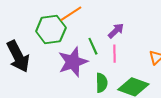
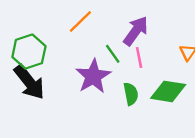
green hexagon: (51, 29) -> (29, 52), moved
purple arrow: (116, 31) -> (136, 31), size x1.5

